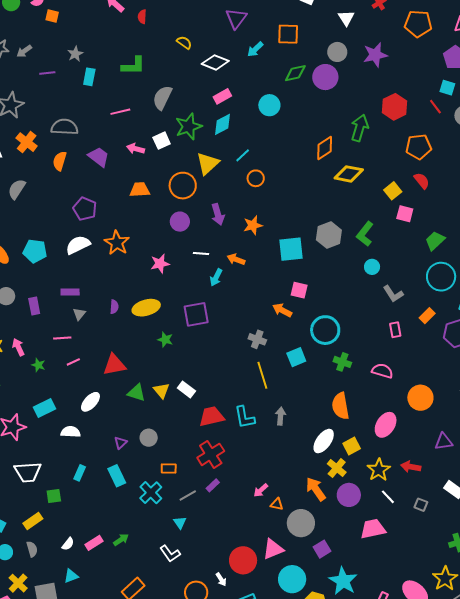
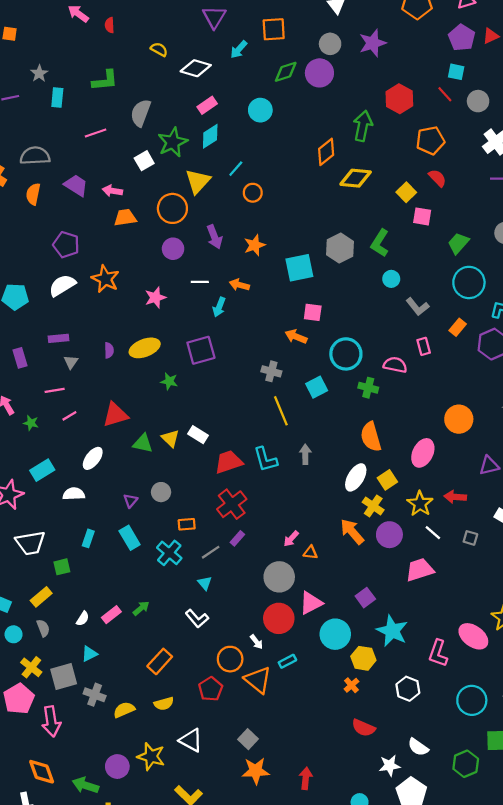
pink arrow: (136, 149) -> (112, 191), moved
pink semicircle: (382, 371) -> (395, 365), moved
gray circle: (301, 523) -> (279, 577), moved

